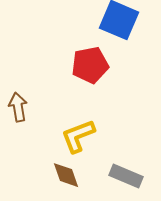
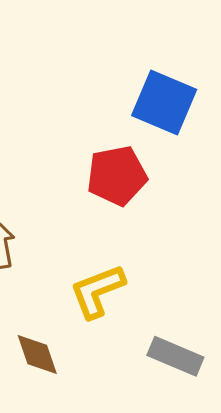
brown diamond: (66, 175) -> (37, 355), moved

